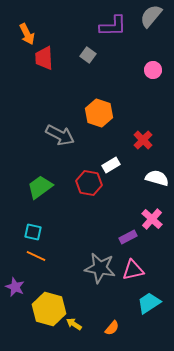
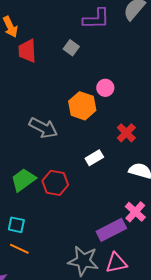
pink circle: (153, 70) -> (105, 88), moved
red hexagon: (89, 183) -> (55, 183), moved
purple rectangle: (128, 237) -> (111, 230), size x1.6

